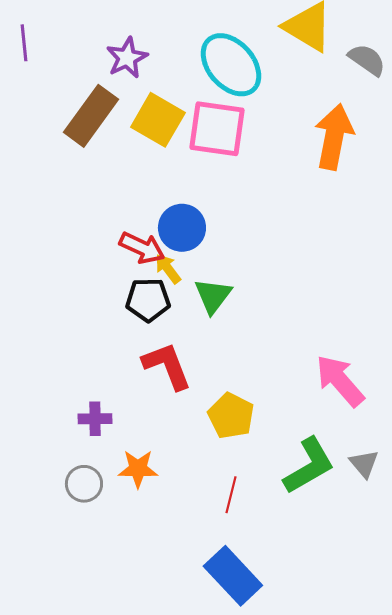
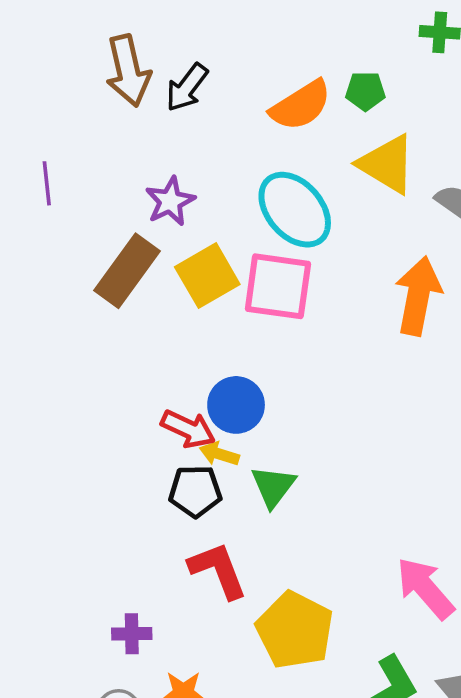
yellow square: (158, 120) -> (207, 276), turned 30
yellow arrow: (168, 269) -> (219, 454), turned -36
yellow pentagon: (231, 416) -> (295, 630), size x1.4

